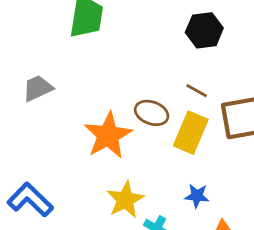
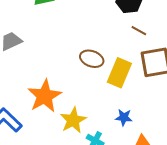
brown line: (197, 91) -> (139, 31), moved
orange star: (108, 135) -> (45, 96), moved

